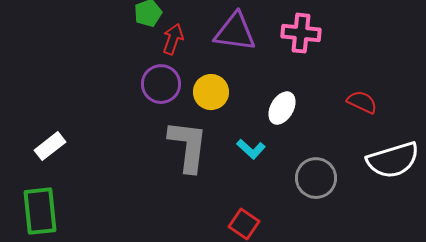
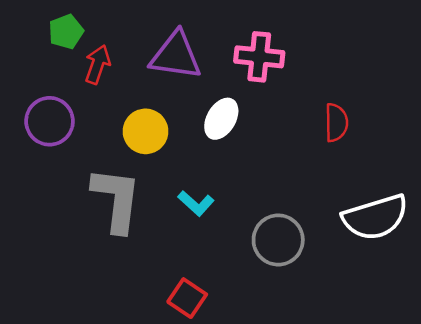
purple circle: (161, 84) -> (50, 121), moved
red semicircle: (362, 102) -> (336, 123), moved, turned 64
white ellipse: (282, 108) -> (221, 119), moved

